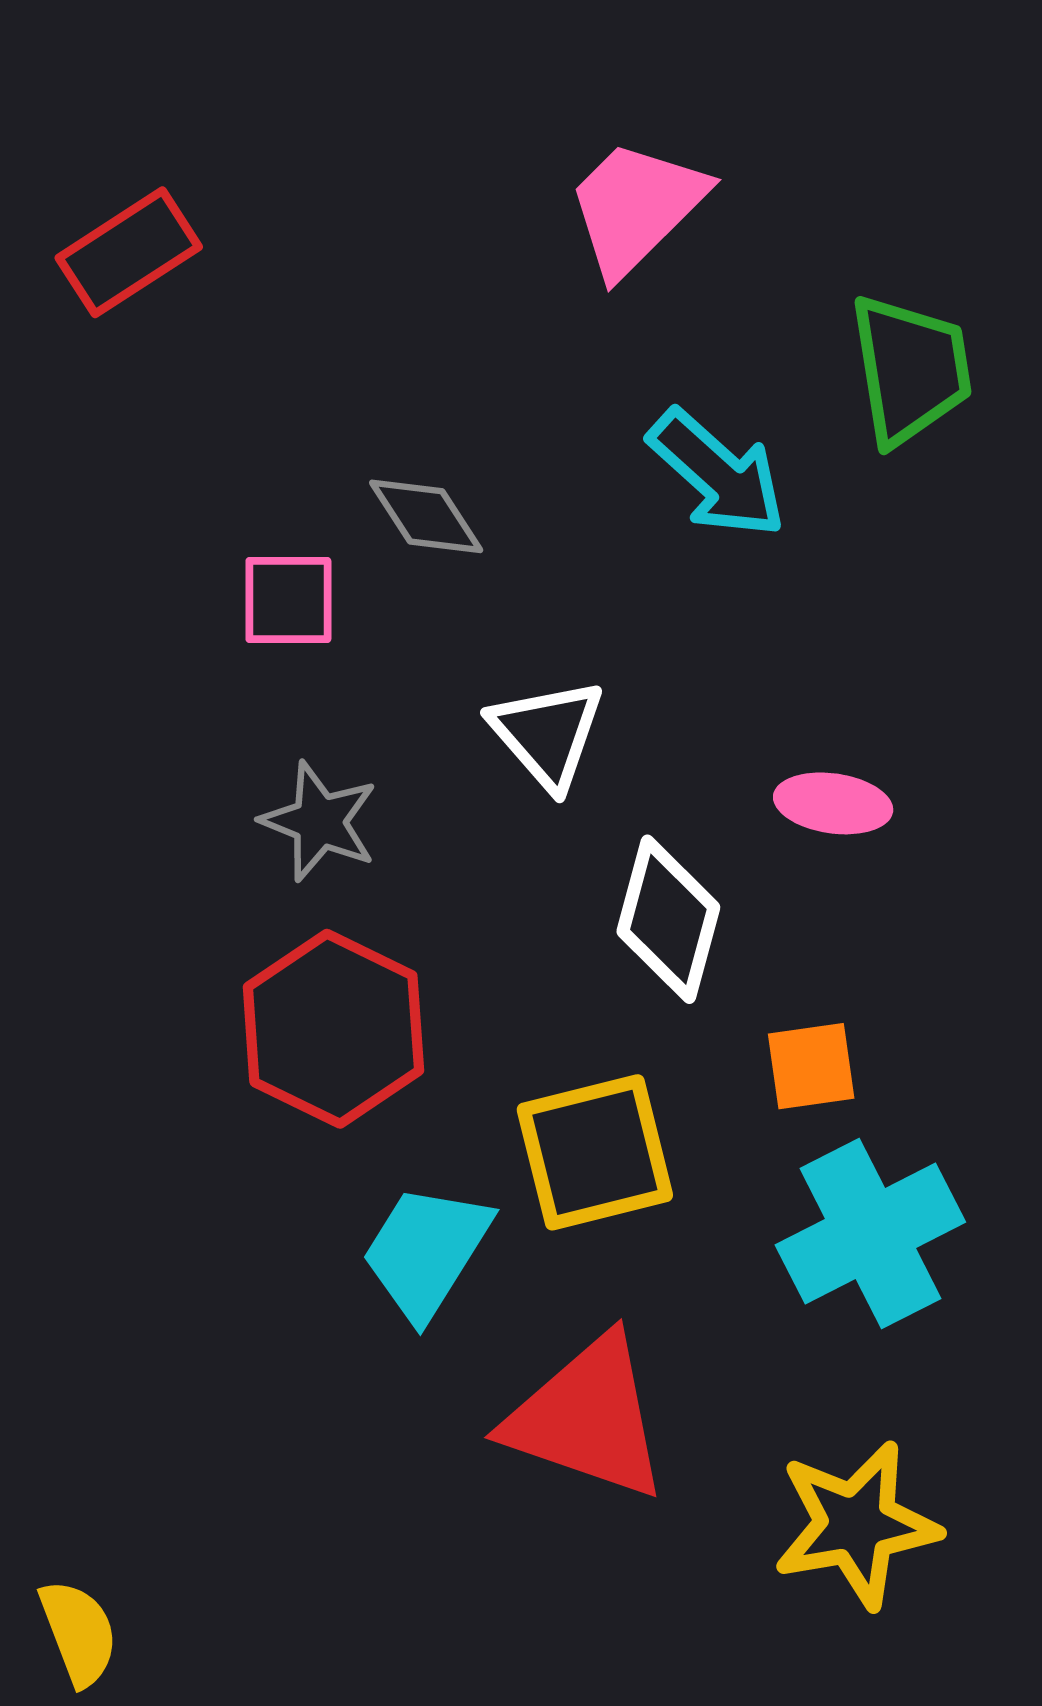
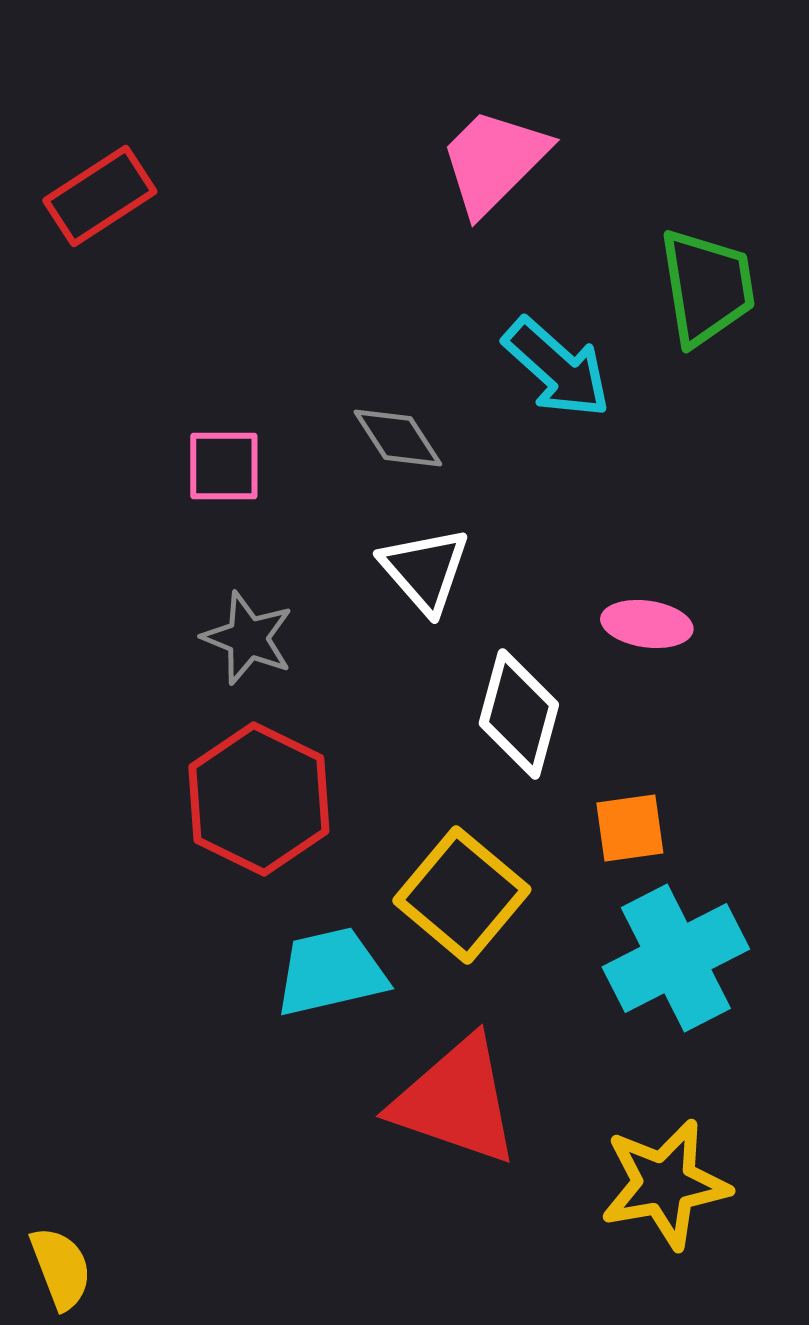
gray diamond: (426, 516) -> (398, 438), moved
yellow square: (595, 1152) -> (462, 895), turned -36
cyan trapezoid: (426, 1252) -> (331, 972), turned 45

